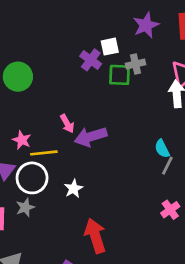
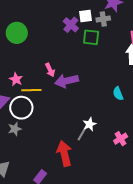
gray cross: (136, 64) -> (103, 19), moved
gray line: (167, 166) -> (82, 134), moved
white star: (74, 189) -> (90, 124), moved

